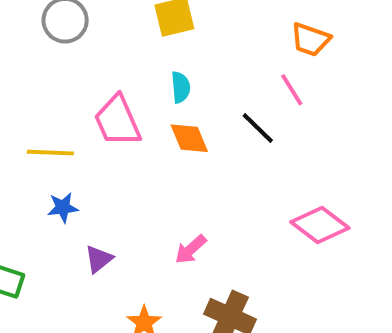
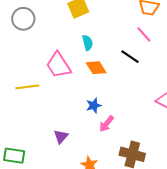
blue star: (63, 207) -> (94, 105), moved

